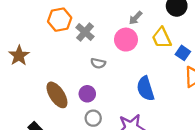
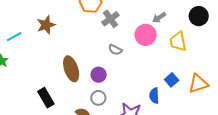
blue square: (183, 53) -> (172, 80), moved
blue semicircle: (145, 89) -> (154, 96), moved, size x0.7

